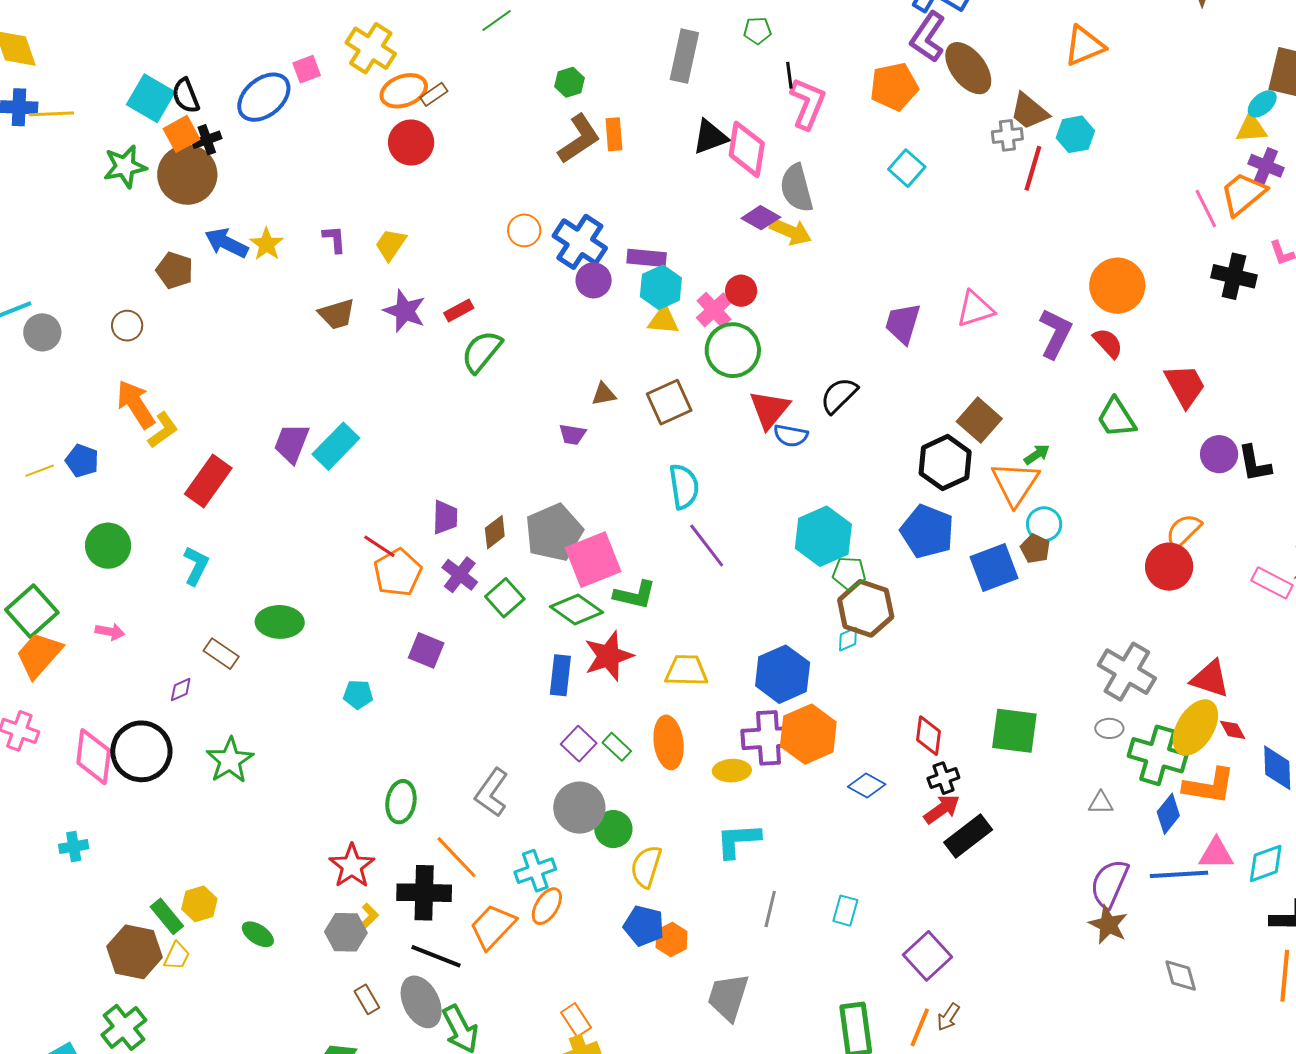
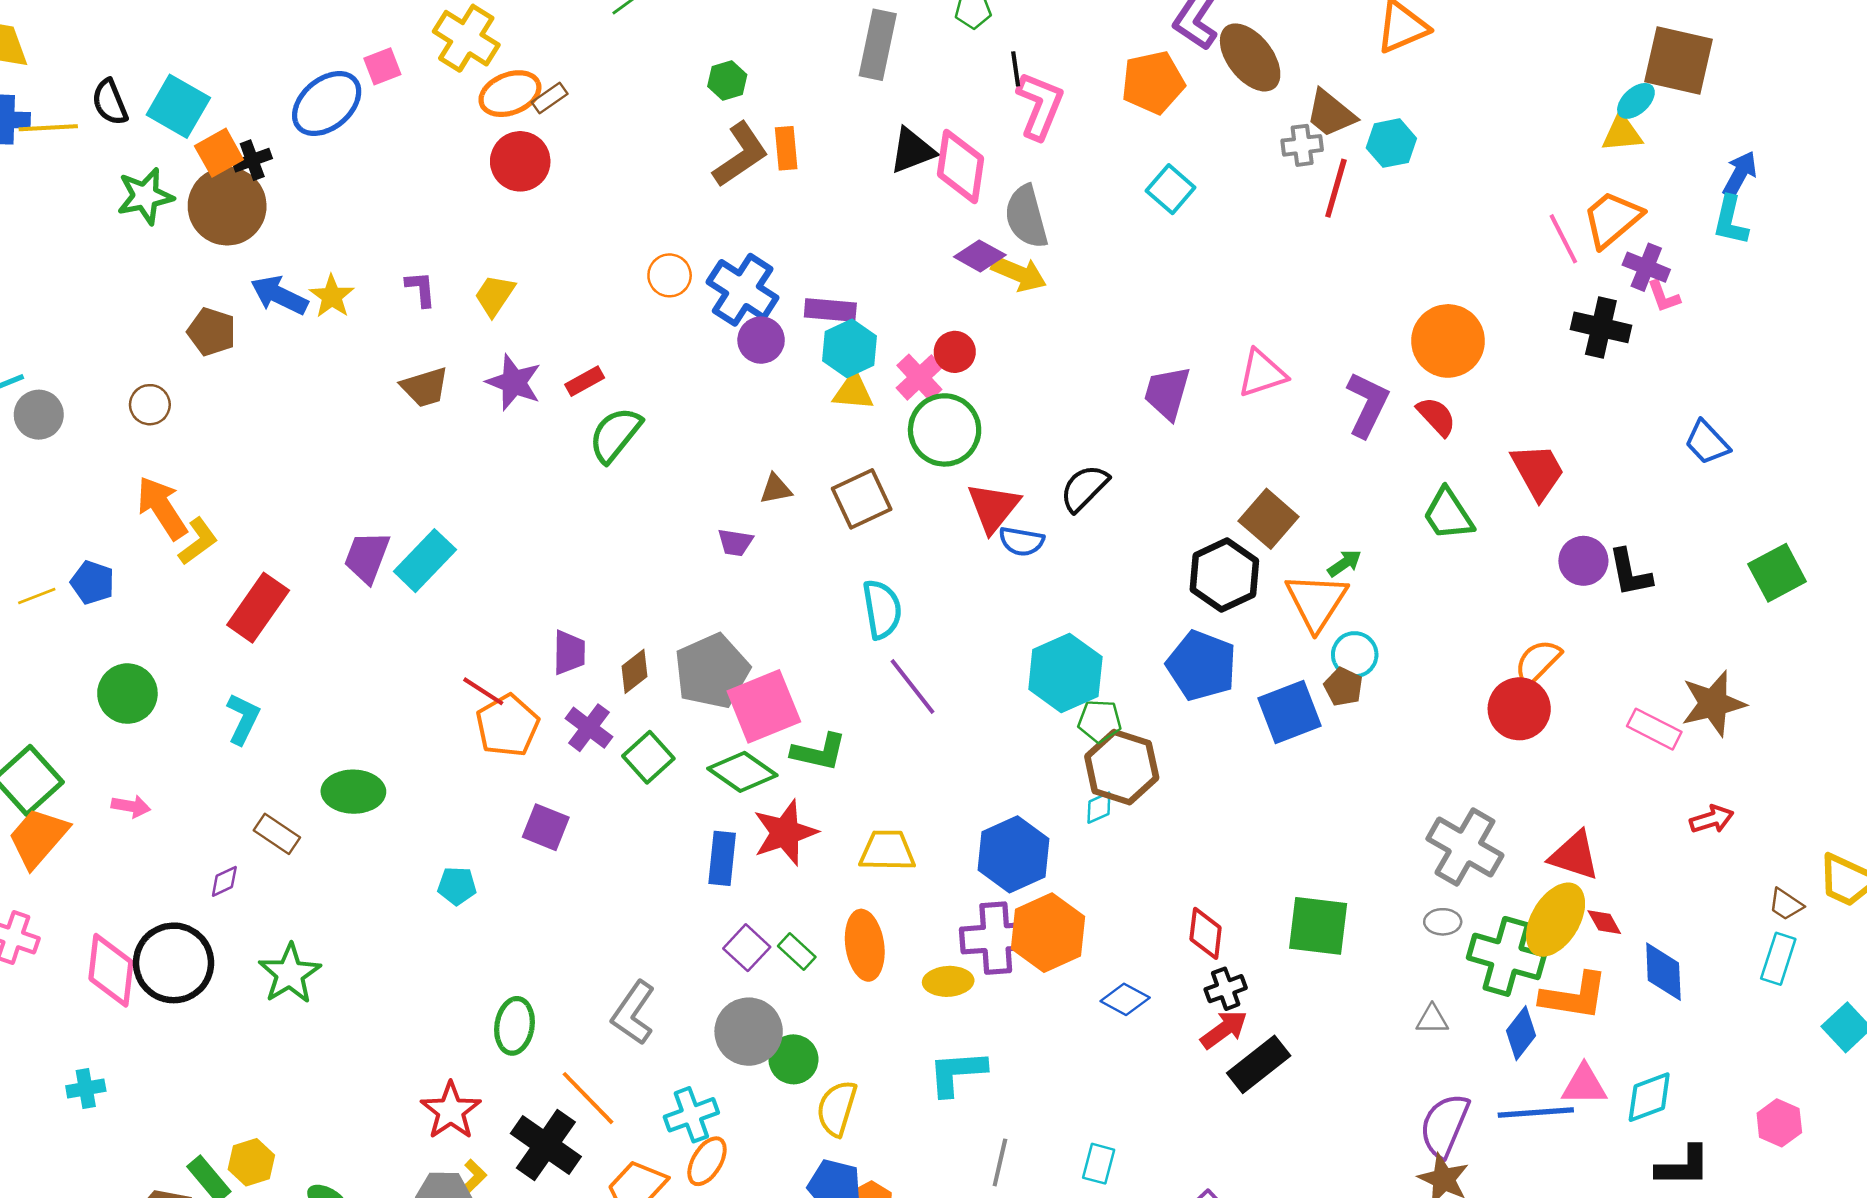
black semicircle: (186, 96) -> (110, 102), moved
purple cross: (1266, 166) -> (1646, 267), moved
black cross: (424, 893) -> (546, 1145), turned 34

